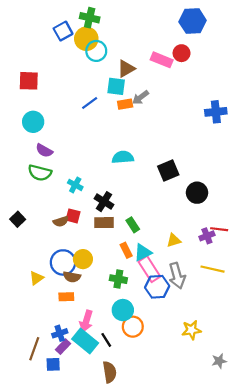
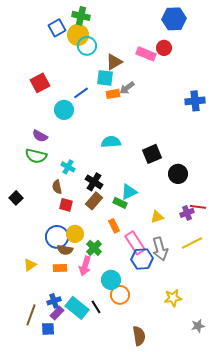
red square: (29, 81) -> (40, 83), moved, turned -30
cyan circle: (33, 122) -> (64, 110), moved
red square: (73, 216) -> (66, 205), moved
brown semicircle: (61, 221) -> (57, 187), moved, turned 96
brown rectangle: (104, 223) -> (94, 201), turned -48
green rectangle: (133, 225) -> (120, 203), turned -32
cyan triangle: (143, 252) -> (129, 192), moved
yellow line: (213, 269) -> (192, 243), turned -40
yellow triangle: (36, 278) -> (30, 265), moved
green cross: (118, 279) -> (94, 248), moved, turned 35
pink arrow: (86, 321) -> (85, 266), moved
brown semicircle: (110, 372) -> (139, 336), moved

